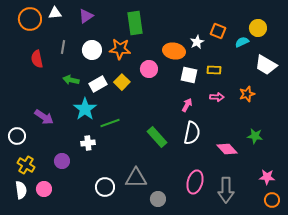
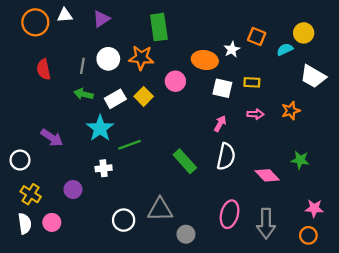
gray line: (63, 47) -> (82, 66), moved
orange circle: (272, 200) -> (308, 235), moved

